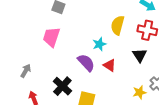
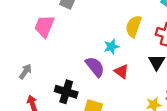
pink trapezoid: (51, 37) -> (44, 26), moved
black cross: (62, 86) -> (66, 92), turned -30

